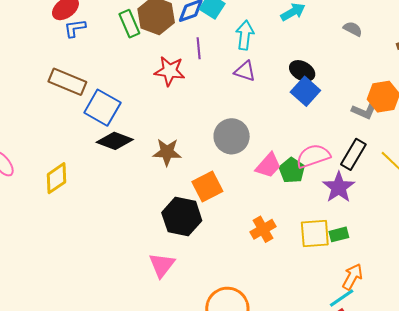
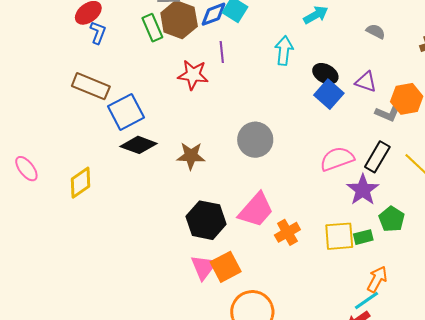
blue L-shape: (75, 28) -> (98, 33), turned 120
cyan arrow: (245, 35) -> (284, 51), moved
purple triangle: (245, 71) -> (366, 82), moved
blue square: (102, 108) -> (126, 112), turned 33
pink trapezoid: (268, 165) -> (256, 210), moved, size x1.4
green pentagon: (292, 170) -> (392, 219), moved
orange square: (207, 187) -> (226, 267), moved
pink triangle: (162, 265) -> (204, 267), moved

